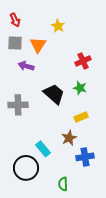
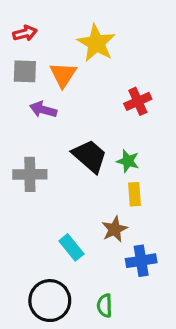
red arrow: (15, 20) -> (25, 33), turned -80
yellow star: (58, 26) -> (96, 43), size x1.6
green star: (80, 88) -> (128, 161), moved
yellow rectangle: (81, 117) -> (134, 194), turned -72
black circle: (26, 168) -> (50, 301), moved

